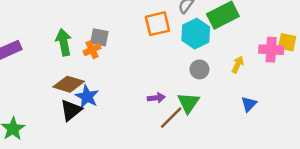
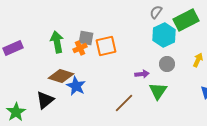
orange square: (157, 24) -> (106, 46), moved
purple arrow: (156, 98) -> (142, 74), moved
black triangle: (71, 110) -> (45, 100), moved
brown line: (171, 118) -> (124, 103), moved

